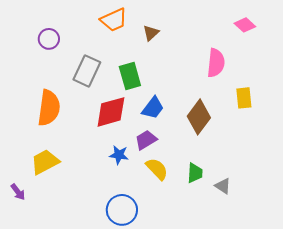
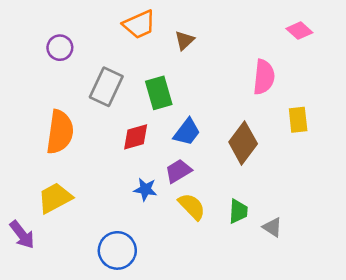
red diamond: (111, 112) -> (136, 137), size x0.7
purple arrow: (18, 192) -> (22, 235), size x1.4
blue circle: (122, 210) -> (117, 250), moved

